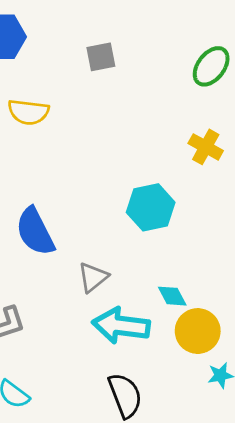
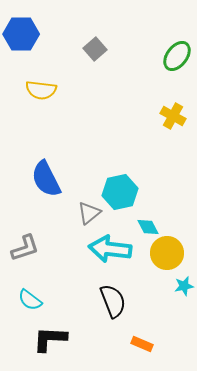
gray square: (101, 57) -> (95, 49), turned -30
cyan hexagon: (151, 207) -> (120, 192), moved

